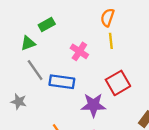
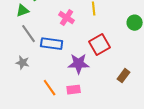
gray star: (19, 102) -> (23, 63), moved

